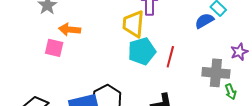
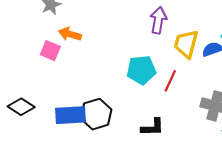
yellow trapezoid: (133, 24) -> (186, 44), moved

